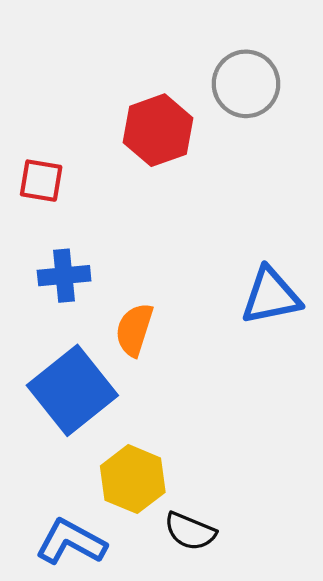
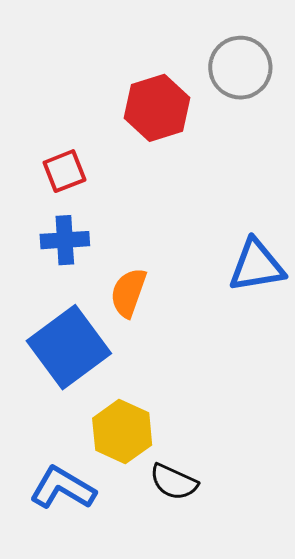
red square: (41, 181) -> (64, 171), moved, turned -33

